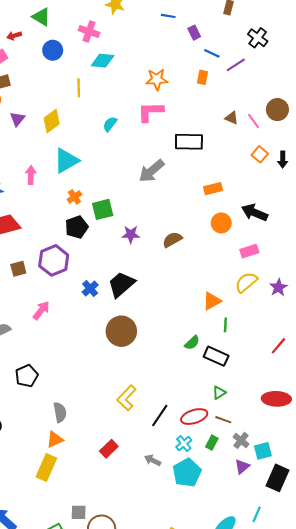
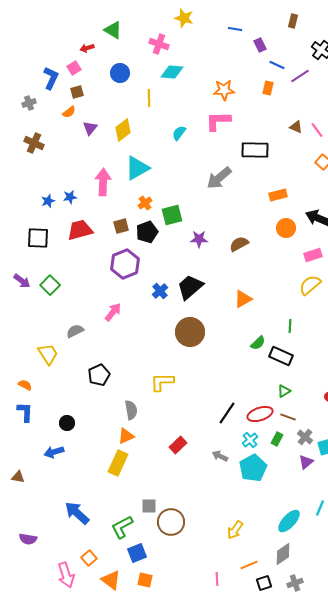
blue circle: (53, 50) -> (120, 73), moved
pink arrow: (31, 175) -> (103, 182), size x1.5
brown square: (18, 269) -> (121, 226), moved
orange triangle: (212, 301) -> (243, 299), moved
yellow L-shape: (127, 398) -> (162, 382), moved, turned 45

